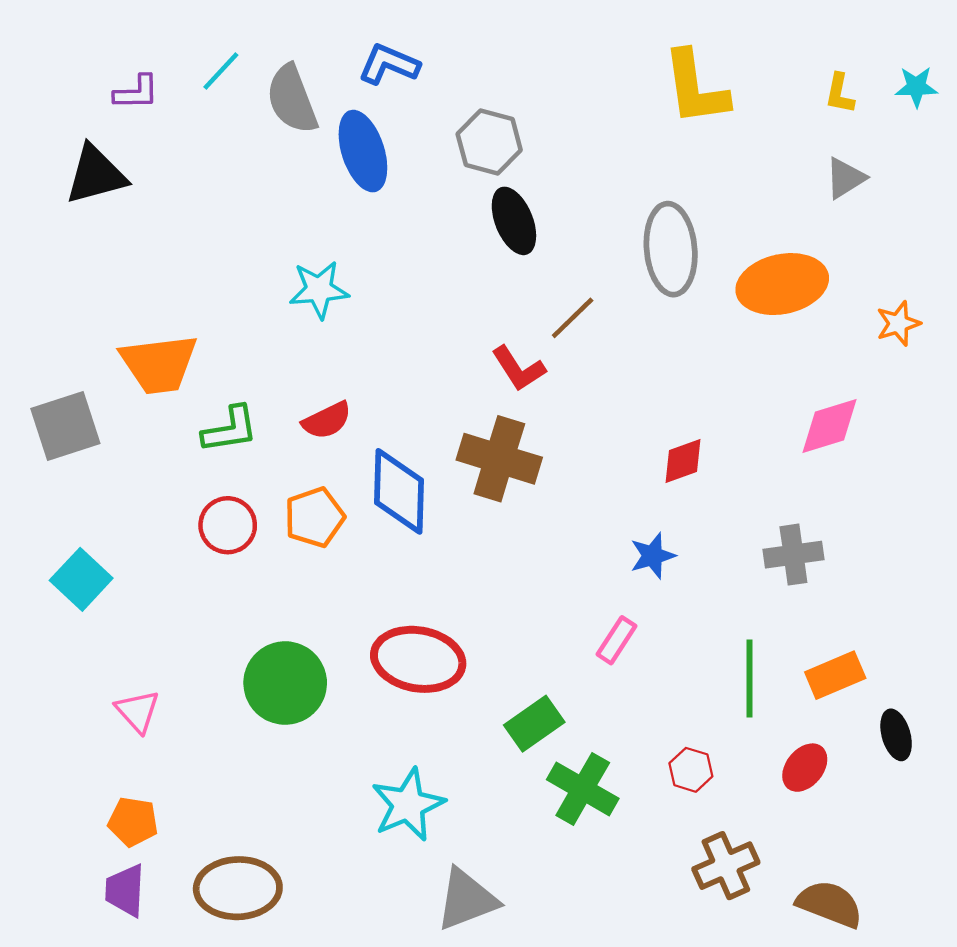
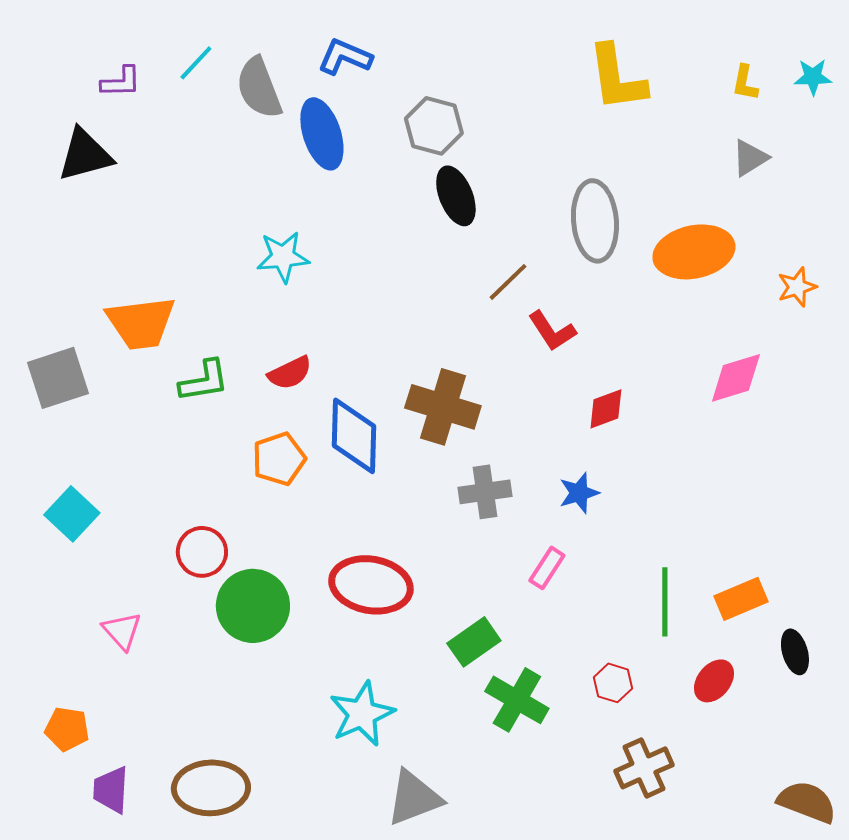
red L-shape: (518, 369) -> (552, 331), moved
red circle: (228, 525) -> (202, 552), moved
gray cross: (793, 555) -> (485, 492), moved
orange pentagon: (133, 822) -> (67, 729), moved
brown semicircle: (830, 904) -> (807, 802), moved

